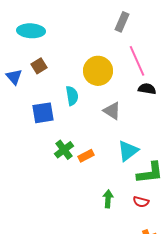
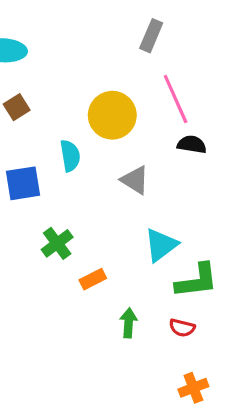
orange rectangle: (86, 156) -> (93, 279), moved

